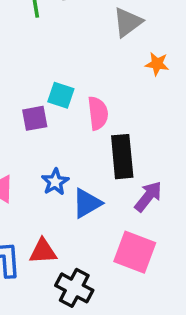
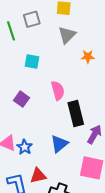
cyan square: (61, 95) -> (32, 62), moved
purple square: (35, 118) -> (22, 99), turned -35
blue star: (55, 182) -> (25, 147), moved

